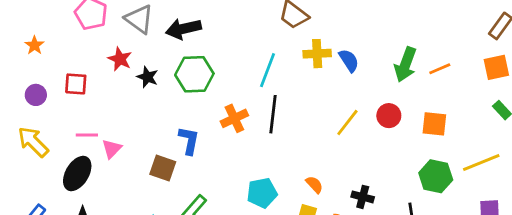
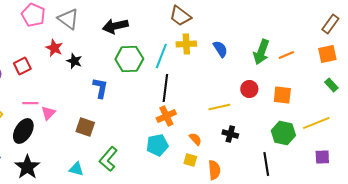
black arrow: (183, 29) -> (115, 26), moved
yellow cross: (317, 54) -> (186, 44), moved
green hexagon: (194, 74) -> (129, 59), moved
red square: (76, 84) -> (22, 66), turned -30
orange cross: (234, 118) -> (166, 116), moved
yellow line: (347, 123) -> (219, 107), moved, turned 40
blue L-shape: (189, 140) -> (100, 88), moved
black cross: (363, 197) -> (230, 134), moved

